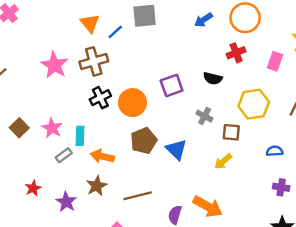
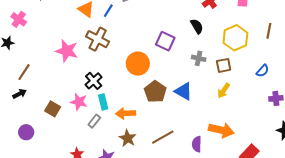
brown cross: (94, 61) -> (98, 39), turned -30
black semicircle: (213, 78) -> (197, 26), turned -119
purple square: (172, 85) -> (165, 41), turned -30
black cross: (100, 98) -> (94, 81), moved
blue semicircle: (275, 151) -> (263, 71), turned 152

